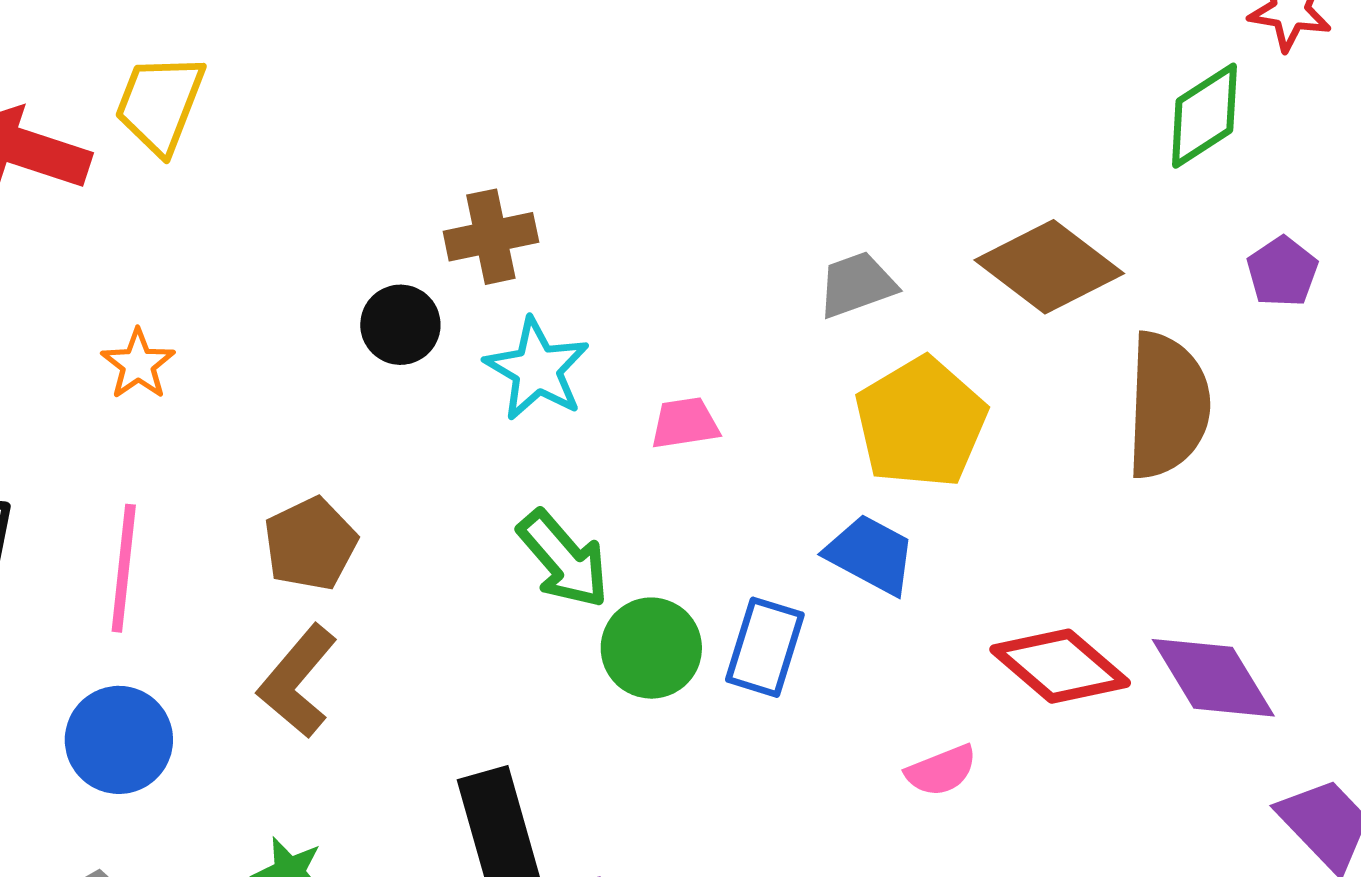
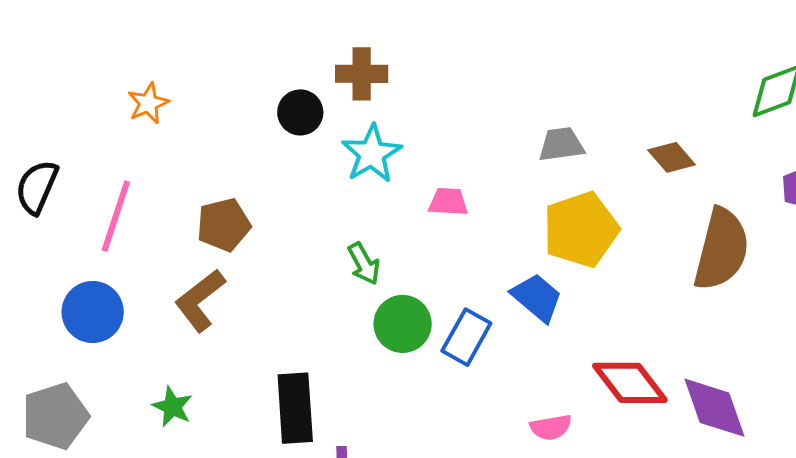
brown diamond: (1049, 267) -> (672, 157), size x0.6
green arrow: (563, 559) -> (364, 264), size x0.7

